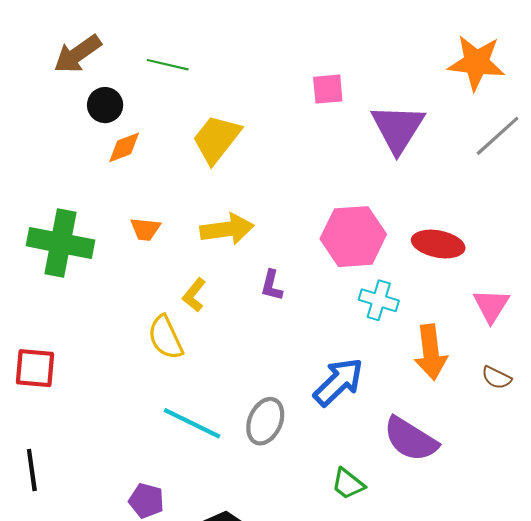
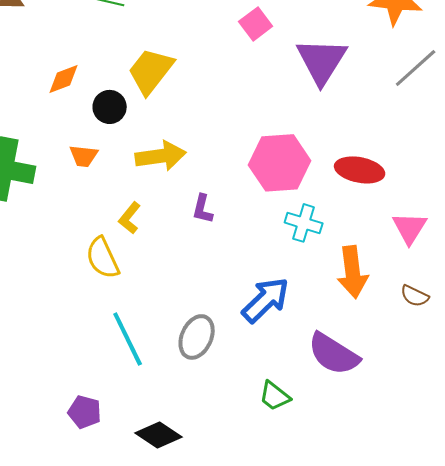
pink square: (328, 89) -> (256, 24), turned -32
black circle: (105, 105) -> (110, 107), moved
cyan line: (192, 423) -> (128, 339), turned 38

